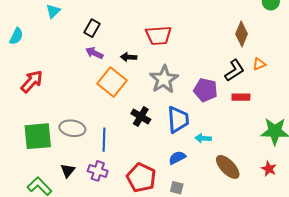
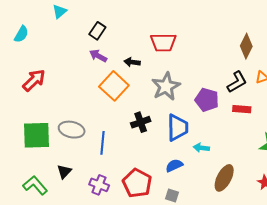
black cross: (141, 117) -> (141, 122), turned 36
brown ellipse: (228, 167) -> (224, 178), turned 68
purple cross: (98, 171) -> (99, 185), moved

